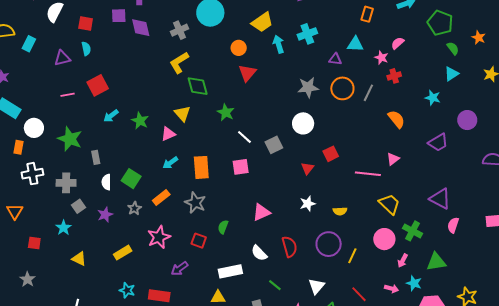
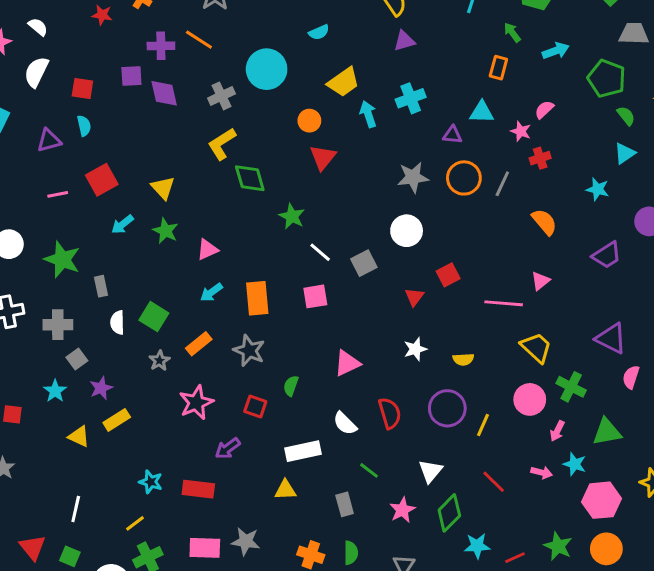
yellow triangle: (182, 114) -> (163, 188), moved
purple star: (105, 215) -> (101, 388), moved
yellow rectangle: (123, 253) -> (117, 420), moved

